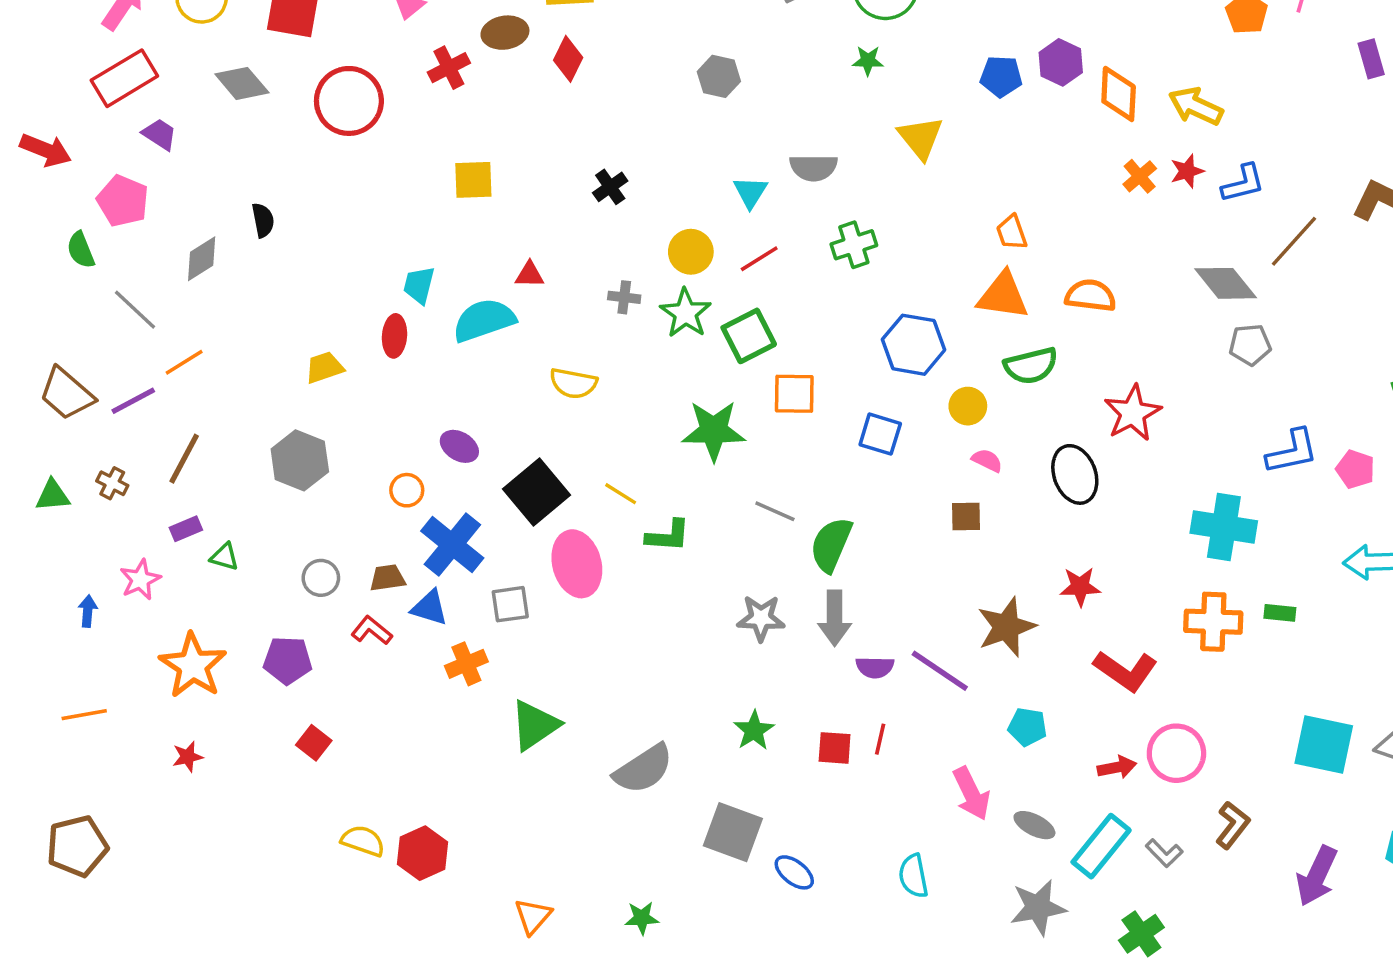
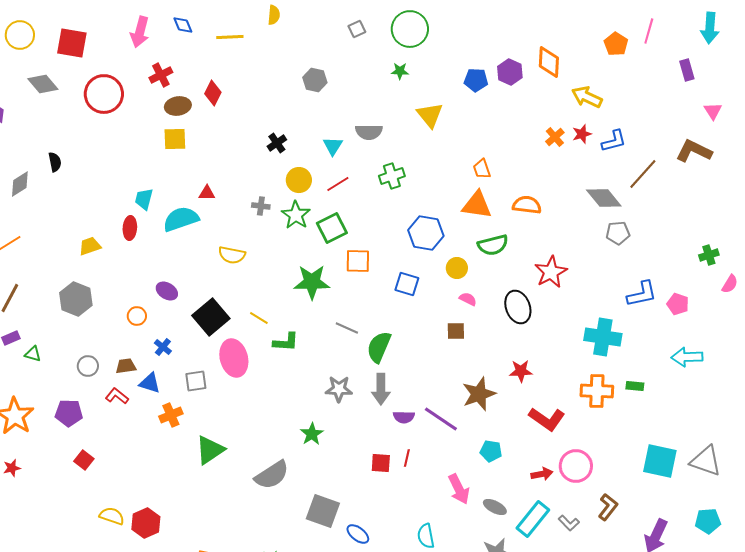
brown ellipse: (505, 33) -> (178, 106), moved
red diamond: (568, 59) -> (213, 93), moved
orange diamond: (1119, 94) -> (549, 62), moved
black cross: (610, 187) -> (277, 143), moved
blue cross: (452, 545) -> (163, 347), size x0.5
green star: (754, 730) -> (312, 434), moved

